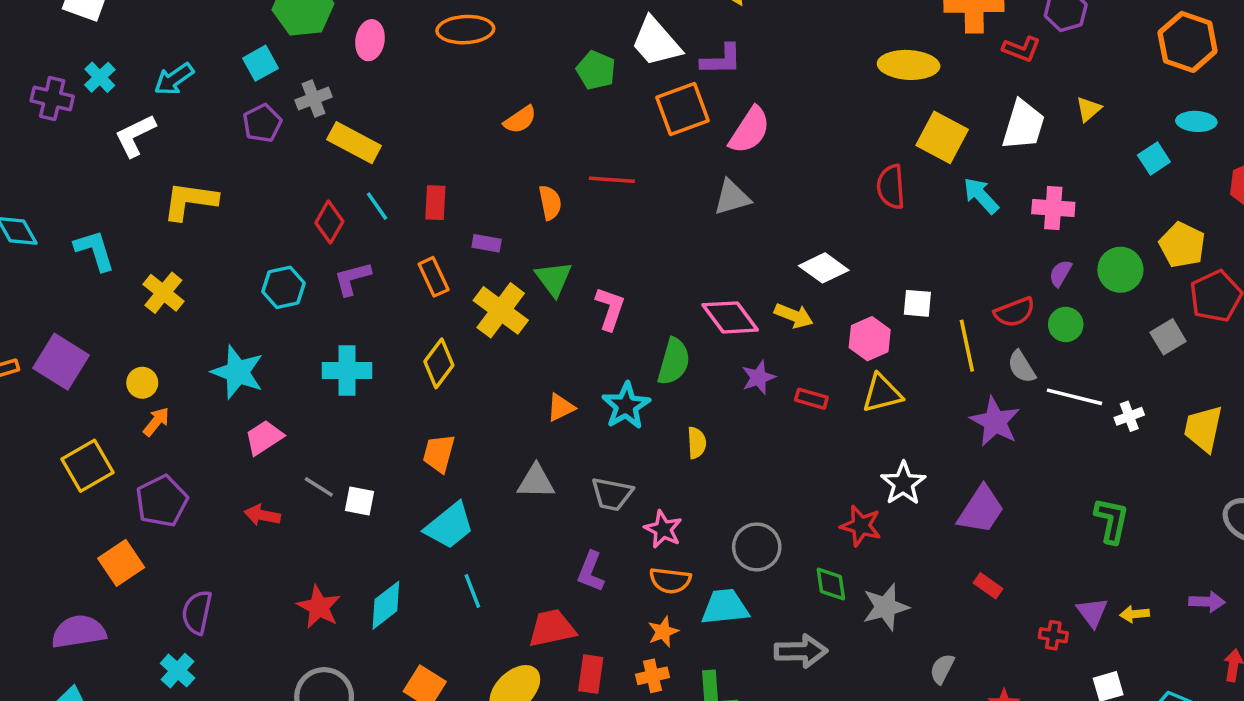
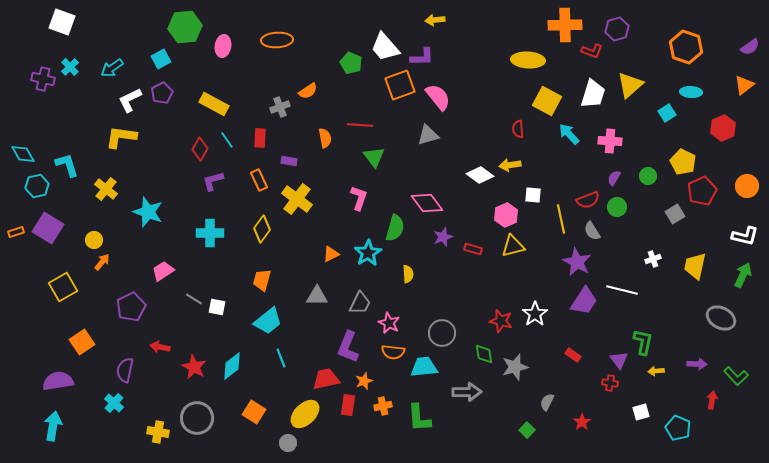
gray cross: (313, 98) -> (280, 107), moved
yellow triangle: (1089, 109) -> (630, 85), size x1.8
pink semicircle: (750, 130) -> (438, 97), turned -72
white L-shape: (135, 136) -> (130, 100), moved
red semicircle: (891, 187) -> (518, 129), size x0.7
green circle: (1120, 270) -> (648, 176), size x0.7
green triangle: (554, 279) -> (374, 157), moved
cyan hexagon: (283, 287) -> (37, 186), moved
yellow arrow: (794, 316) -> (510, 165), moved, turned 150
cyan star: (238, 372) -> (148, 212), moved
white line: (1075, 397) -> (622, 290), moved
white star: (903, 483) -> (535, 314), moved
gray trapezoid: (612, 494) -> (360, 303), turned -75
purple pentagon: (162, 501) -> (131, 307), moved
purple trapezoid: (981, 510) -> (584, 301), moved
red arrow: (262, 515) -> (160, 347), moved
green L-shape: (1112, 520) -> (643, 342), moved
purple L-shape: (591, 572) -> (348, 347), size x1.4
purple triangle: (1092, 612) -> (619, 360), moved
orange star: (663, 632) -> (364, 381), moved

